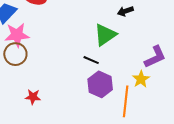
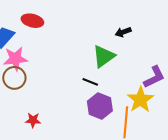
yellow star: (141, 79) -> (140, 100), size x1.5

